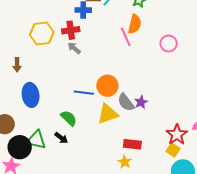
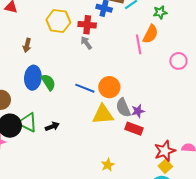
green semicircle: (69, 118) -> (48, 82), moved
black arrow: (61, 138) -> (52, 126), turned -72
red rectangle: (132, 144) -> (134, 129), moved
yellow square: (173, 150) -> (165, 166), moved

